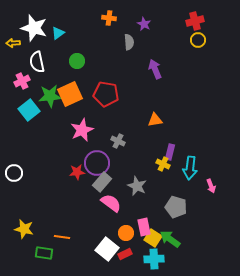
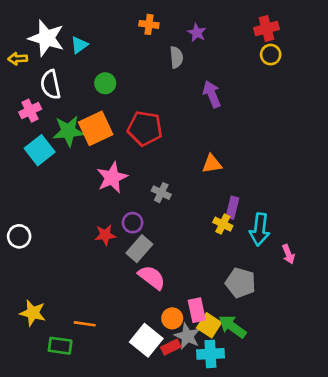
purple circle: (97, 163) -> (133, 223), size x0.6
gray star: (137, 186) -> (187, 336), moved

